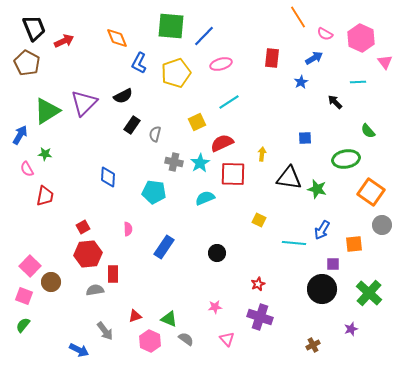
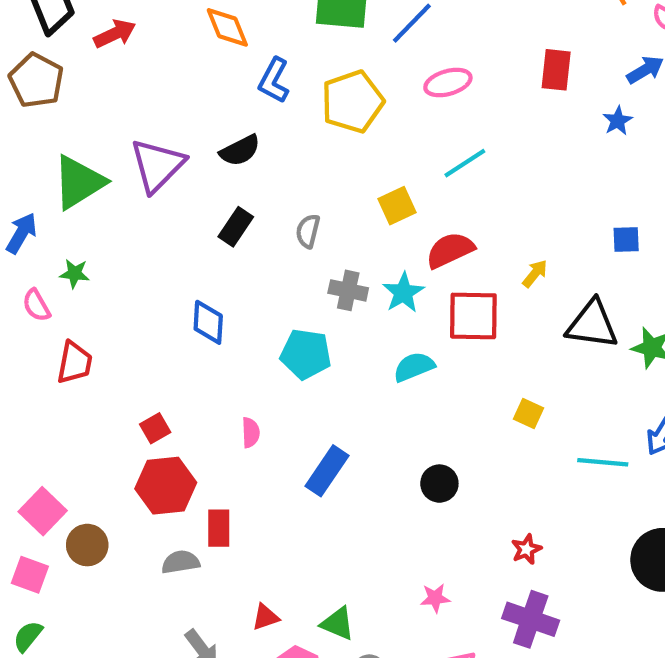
black rectangle: (132, 125) -> (236, 227), moved
yellow arrow: (262, 154) -> (535, 273), turned 32

